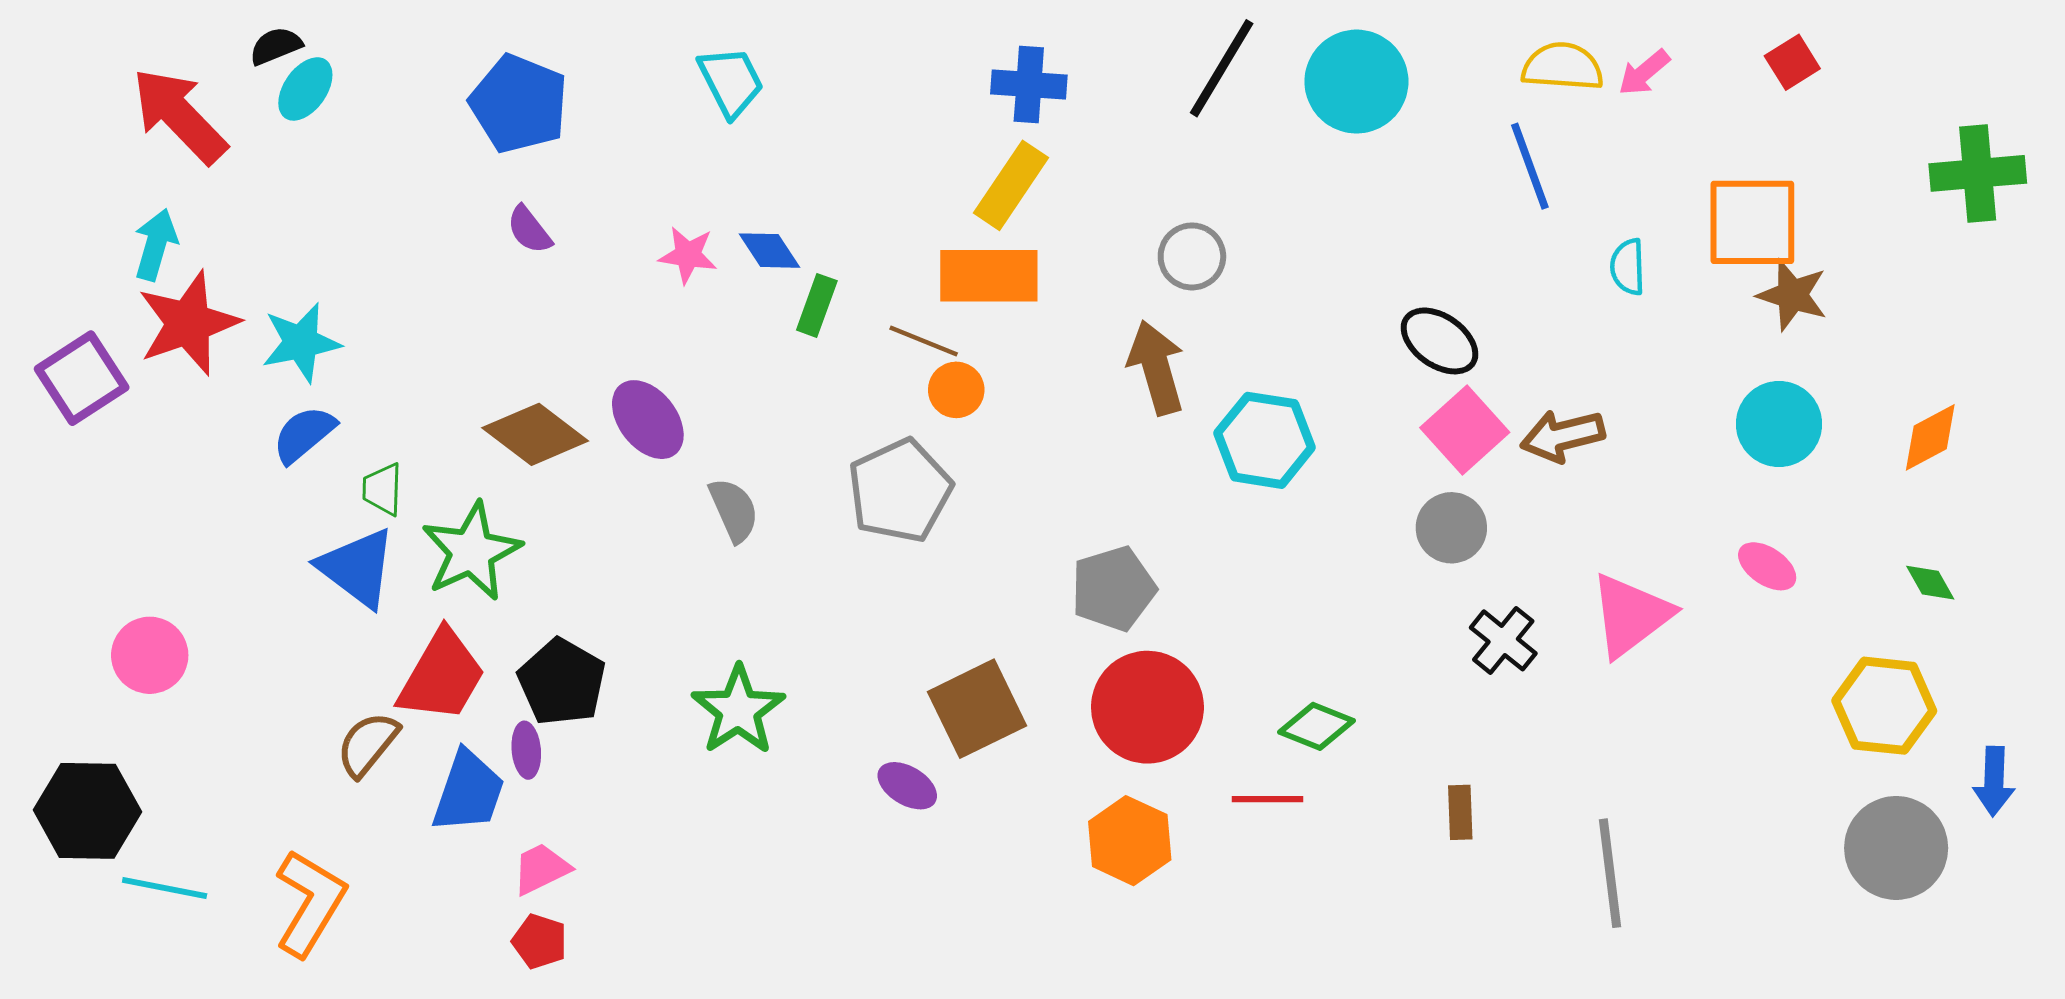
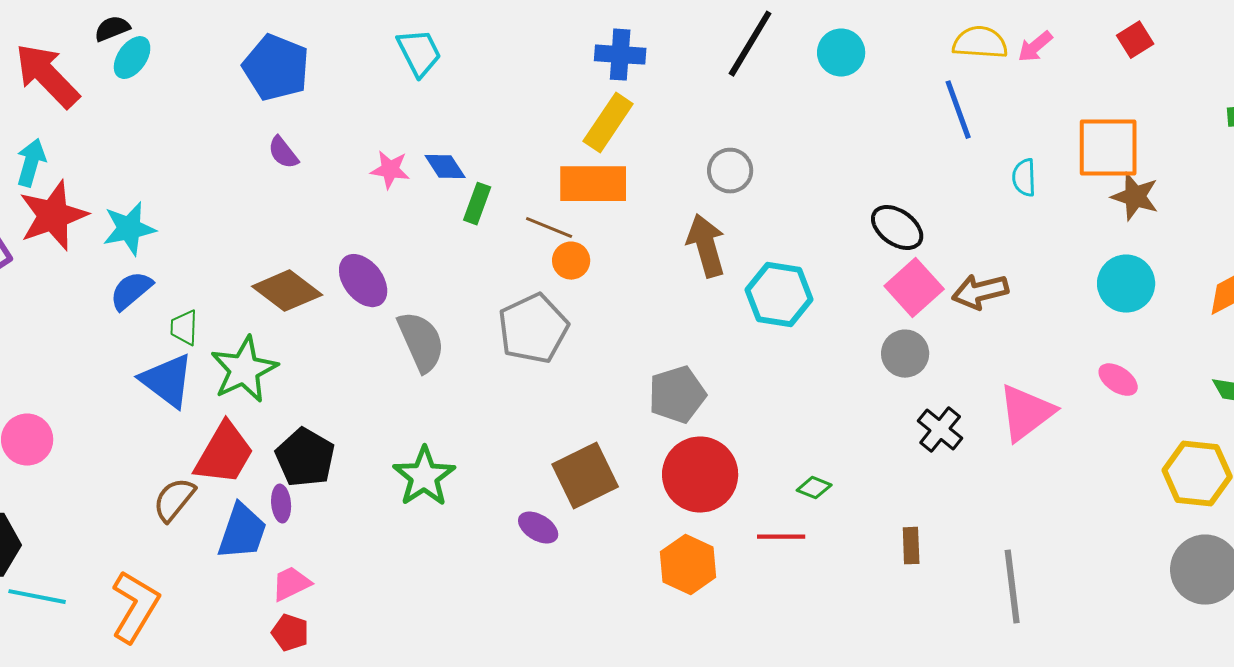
cyan circle: (1356, 82) -> (841, 53), size x0.7
gray semicircle: (734, 510) -> (421, 342), size x1.4
green diamond: (1316, 726) -> (814, 488), size x0.7

